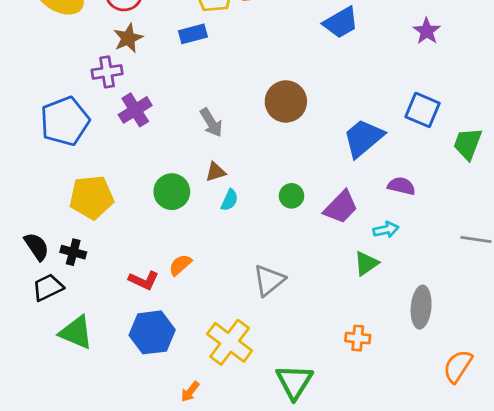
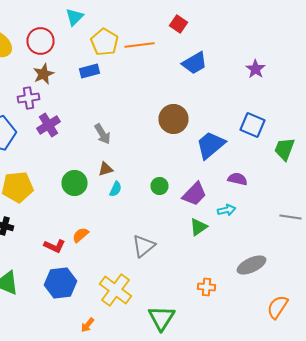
brown circle: (286, 101) -> (174, 119), moved
green triangle: (366, 263) -> (198, 227), moved
gray ellipse: (421, 307) -> (252, 265), turned 60

